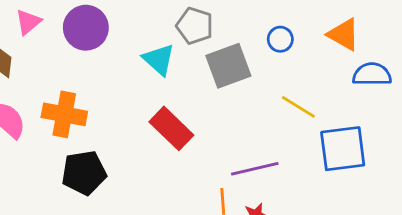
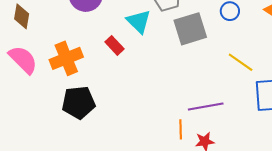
orange cross: (64, 114) -> (66, 58), turned -36
red rectangle: (171, 128) -> (115, 45), moved, size x0.6

